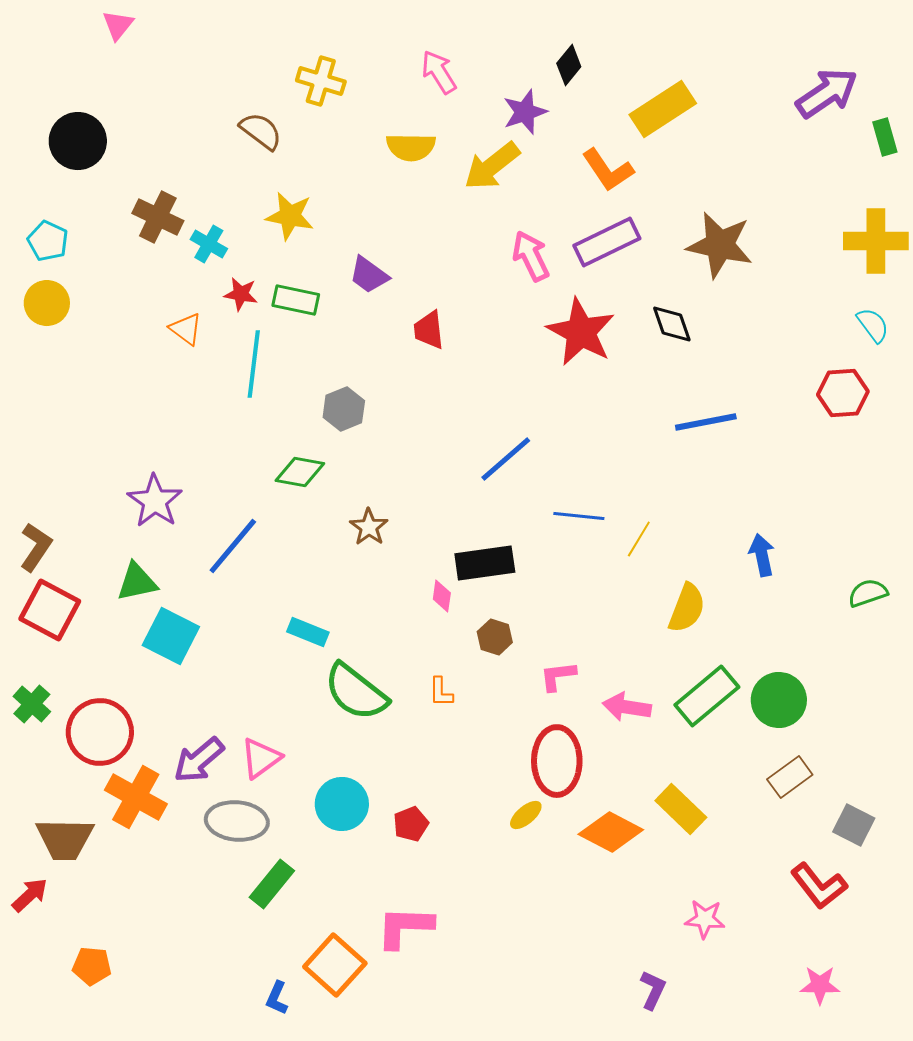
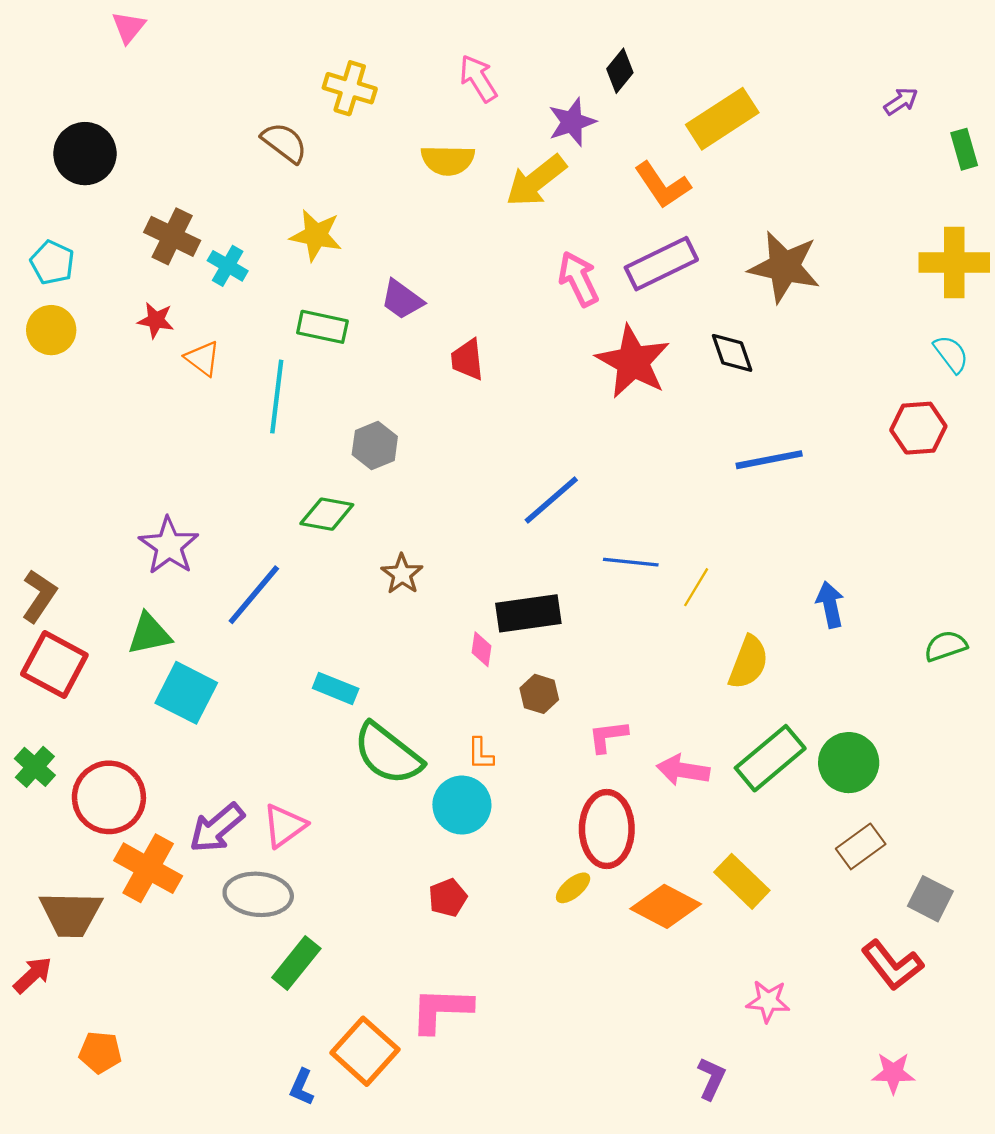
purple arrow: (827, 93) -> (901, 101), size x0.5
red star: (241, 294) -> (156, 320), moved
cyan circle: (342, 804) -> (462, 805), moved

